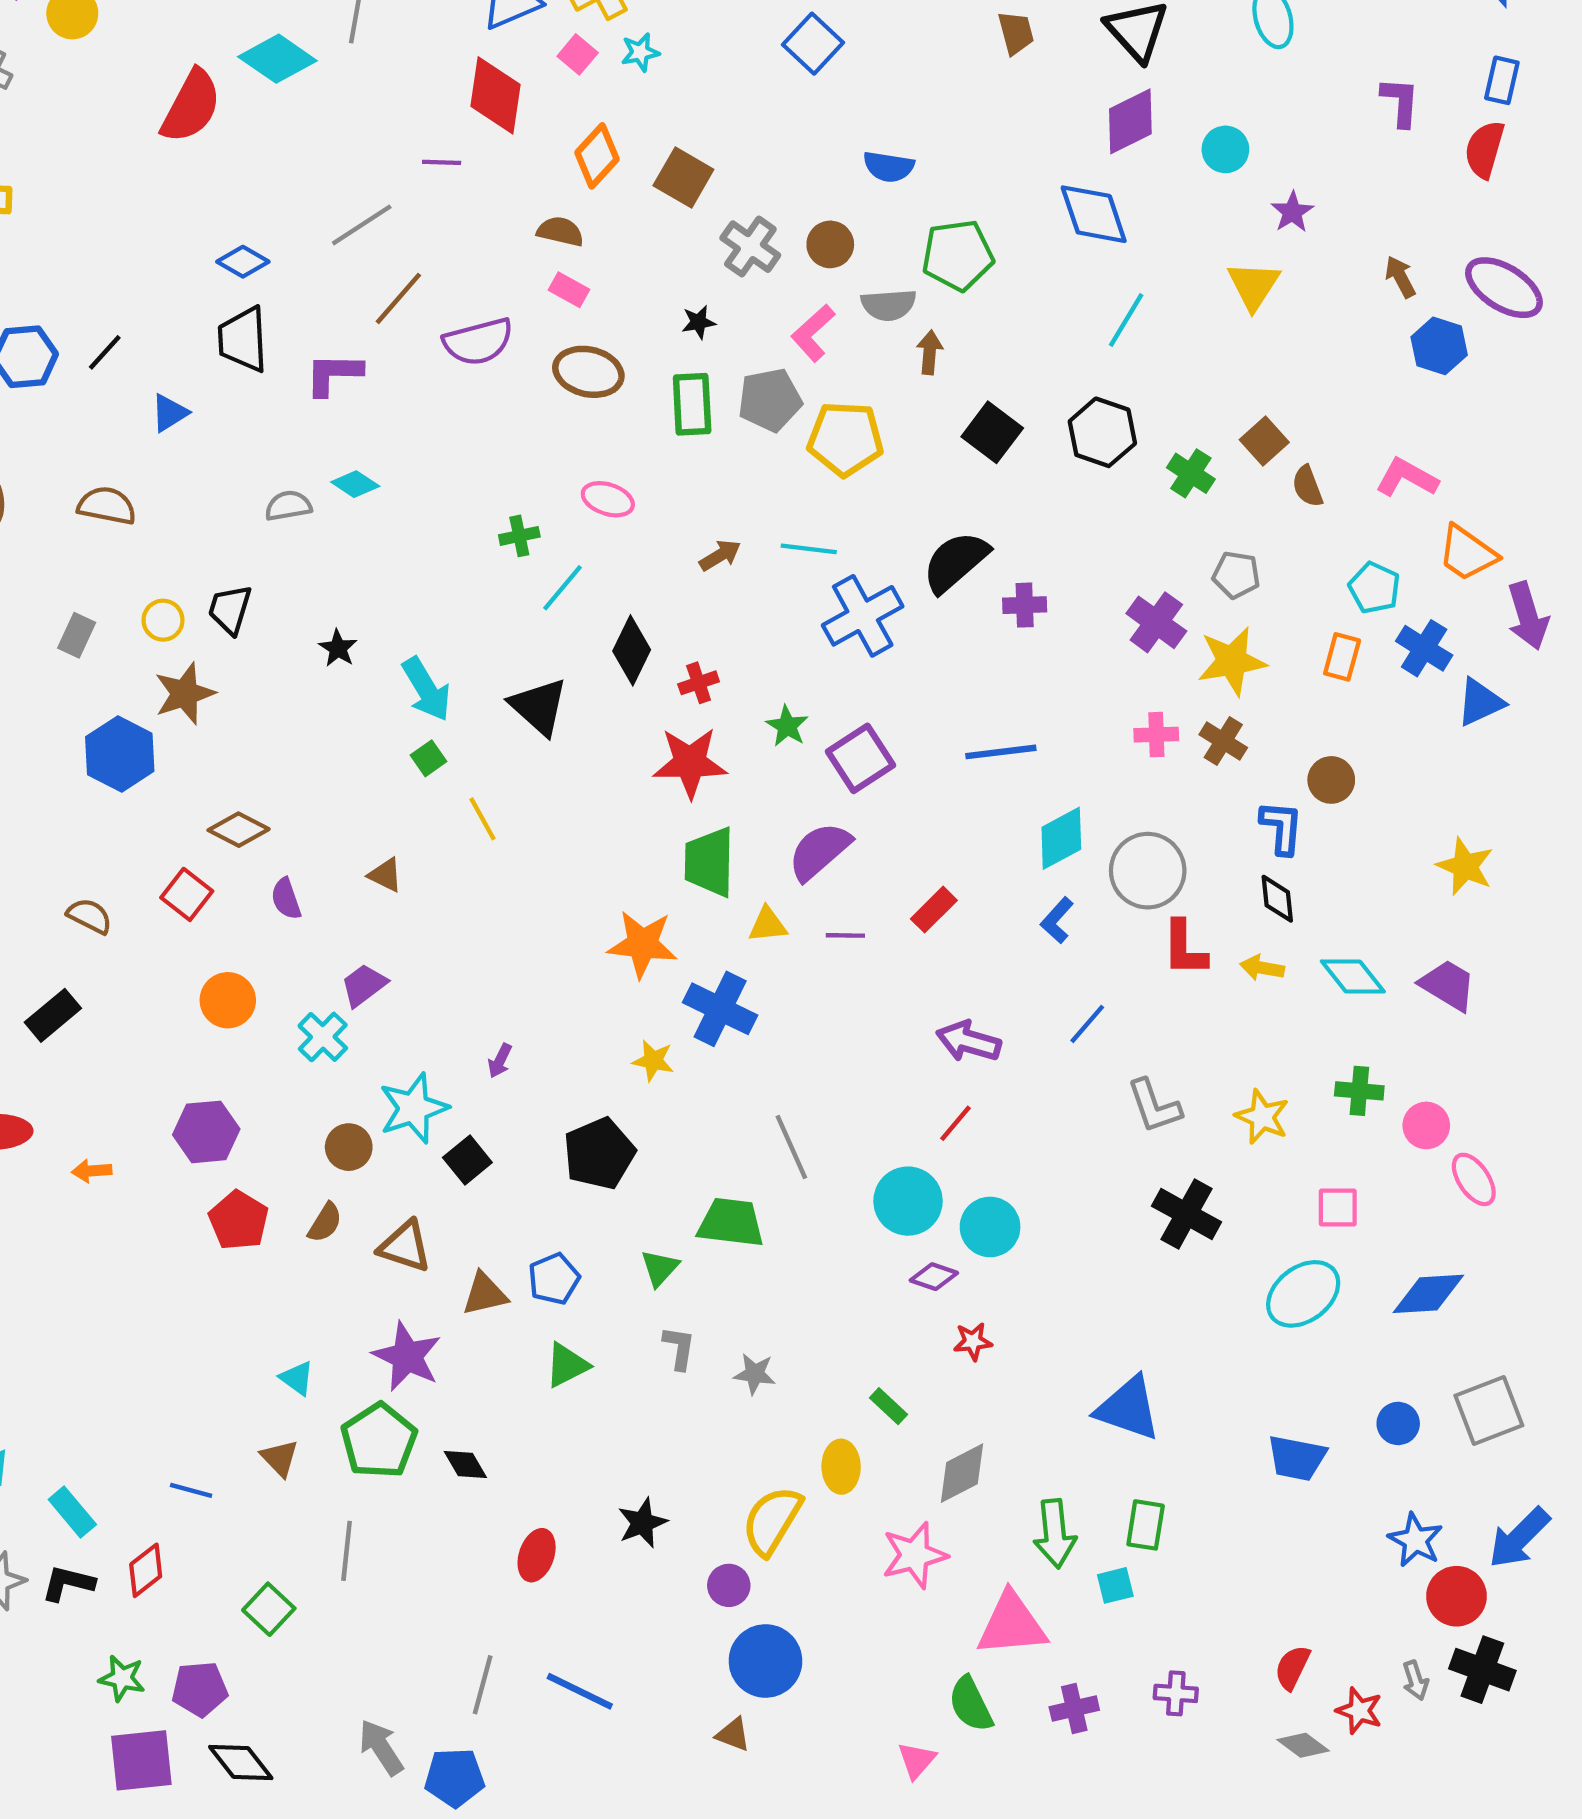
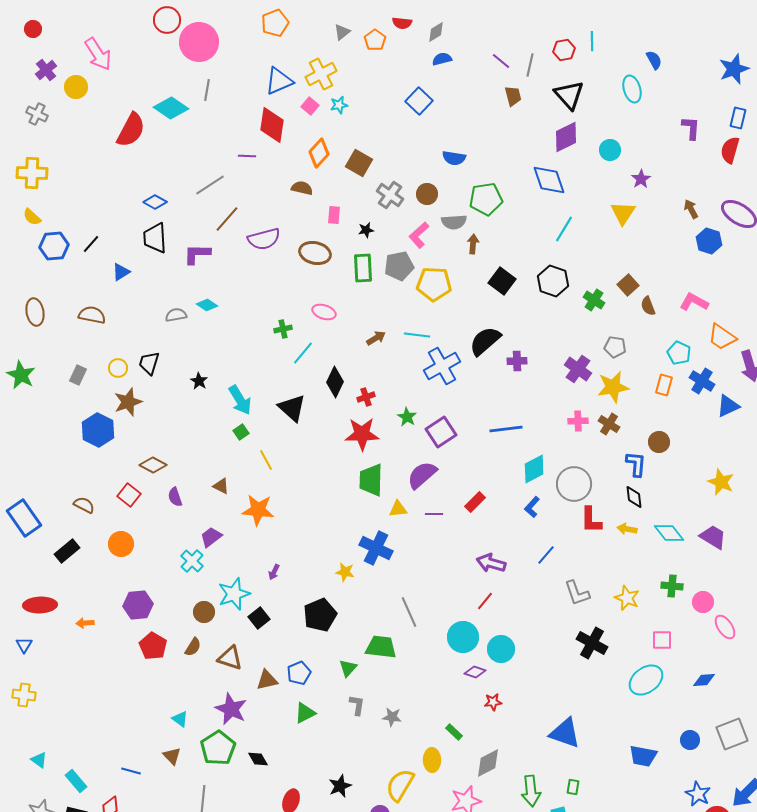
pink rectangle: (569, 290) -> (334, 215), moved, turned 66
orange star: (642, 944) -> (258, 510), moved
orange circle: (228, 1000) -> (121, 544), moved
blue diamond: (1428, 1294) -> (704, 680), size x0.7
green rectangle: (1146, 1525) -> (573, 787), size x0.7

